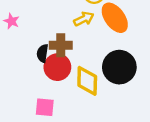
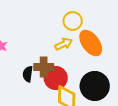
red circle: (57, 67) -> (56, 78), moved

